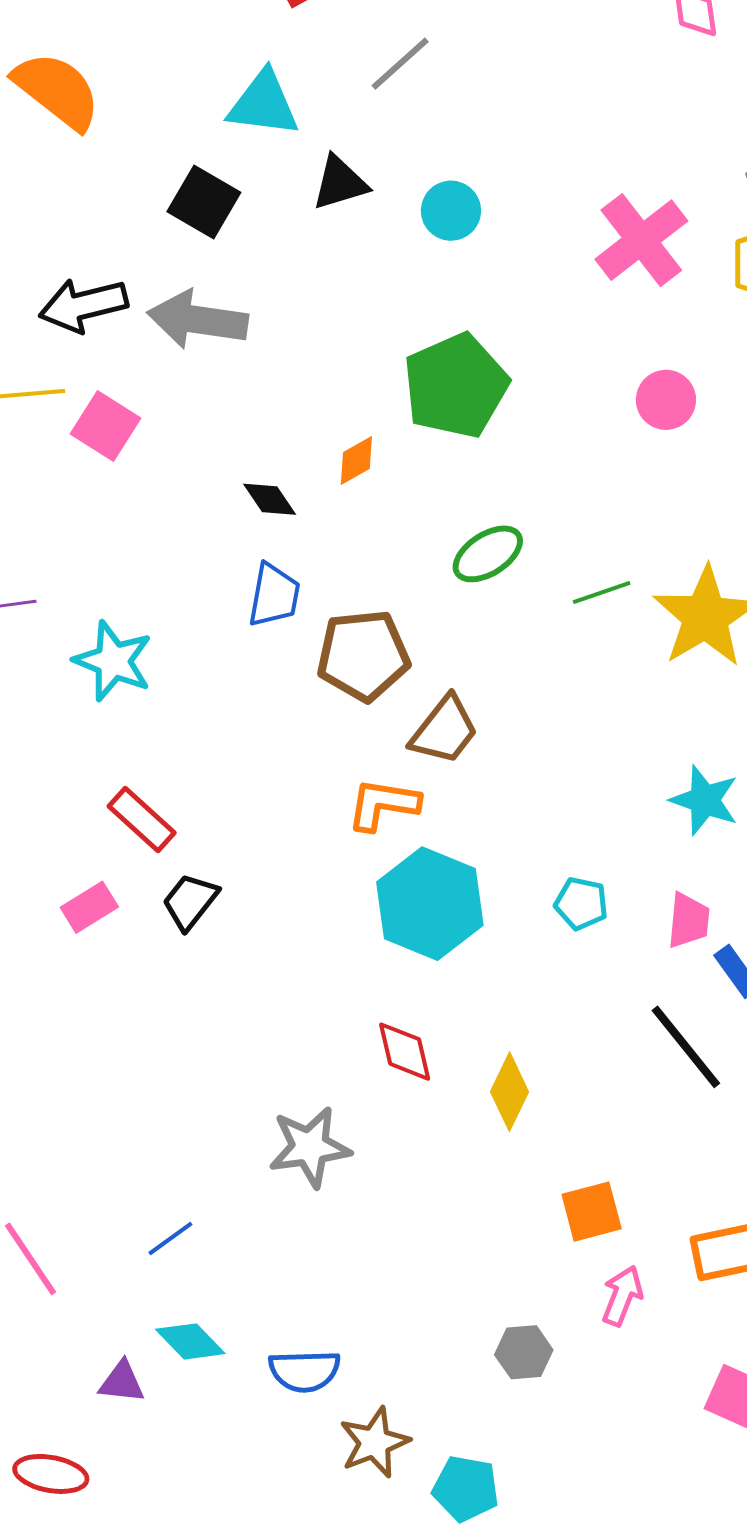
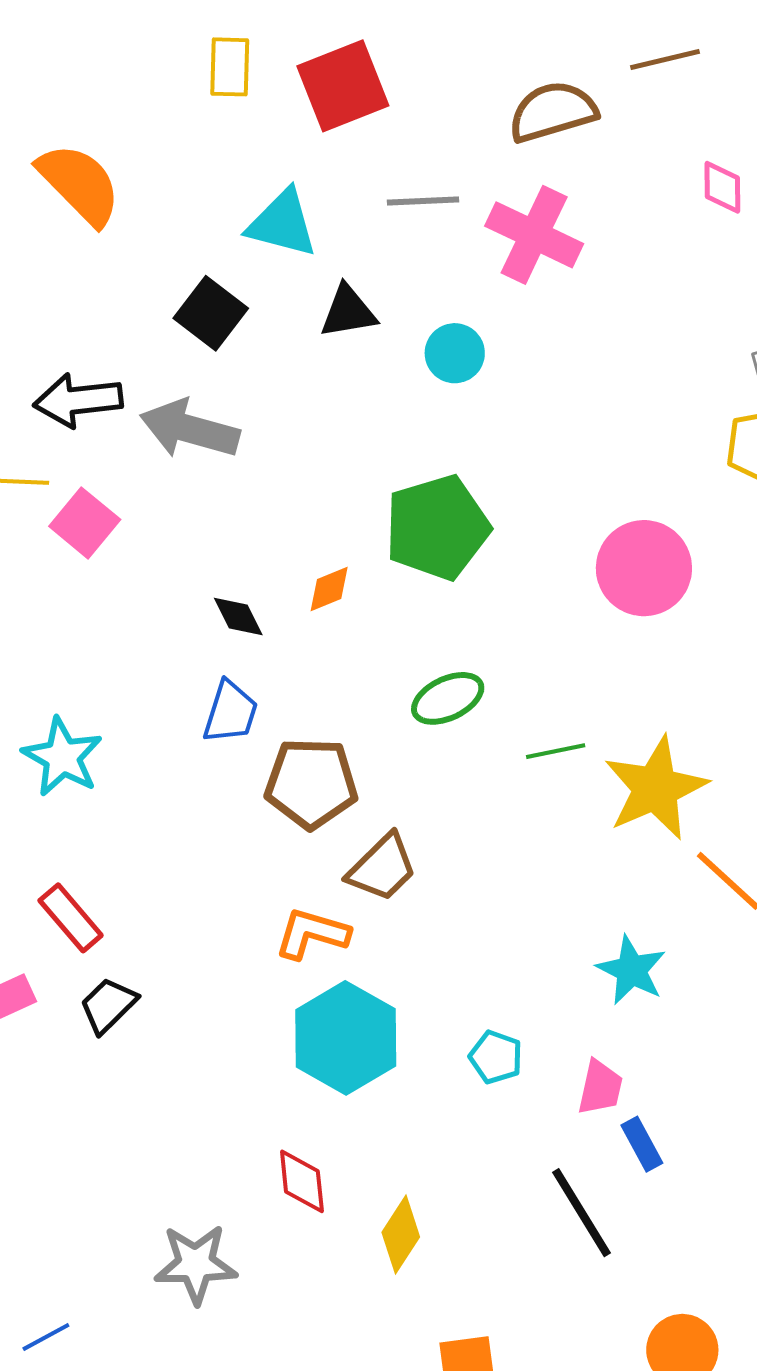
gray line: (400, 64) -> (423, 201), turned 32
pink cross: (641, 240) -> (534, 235), moved, turned -34
pink circle: (666, 400) -> (644, 568), size x1.6

